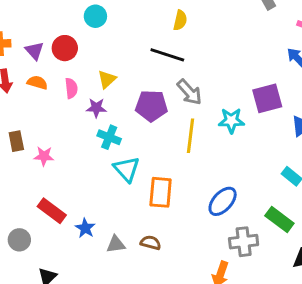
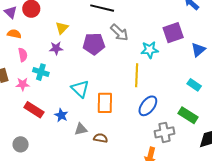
pink semicircle: (71, 88) -> (23, 55), moved
yellow line: (190, 136) -> (137, 75), moved
cyan cross: (109, 137) -> (41, 72), moved
red rectangle: (52, 211) -> (34, 110), moved
blue star: (85, 228) -> (61, 115), moved
gray circle: (19, 240) -> (21, 144), moved
gray triangle: (116, 244) -> (81, 129), moved

